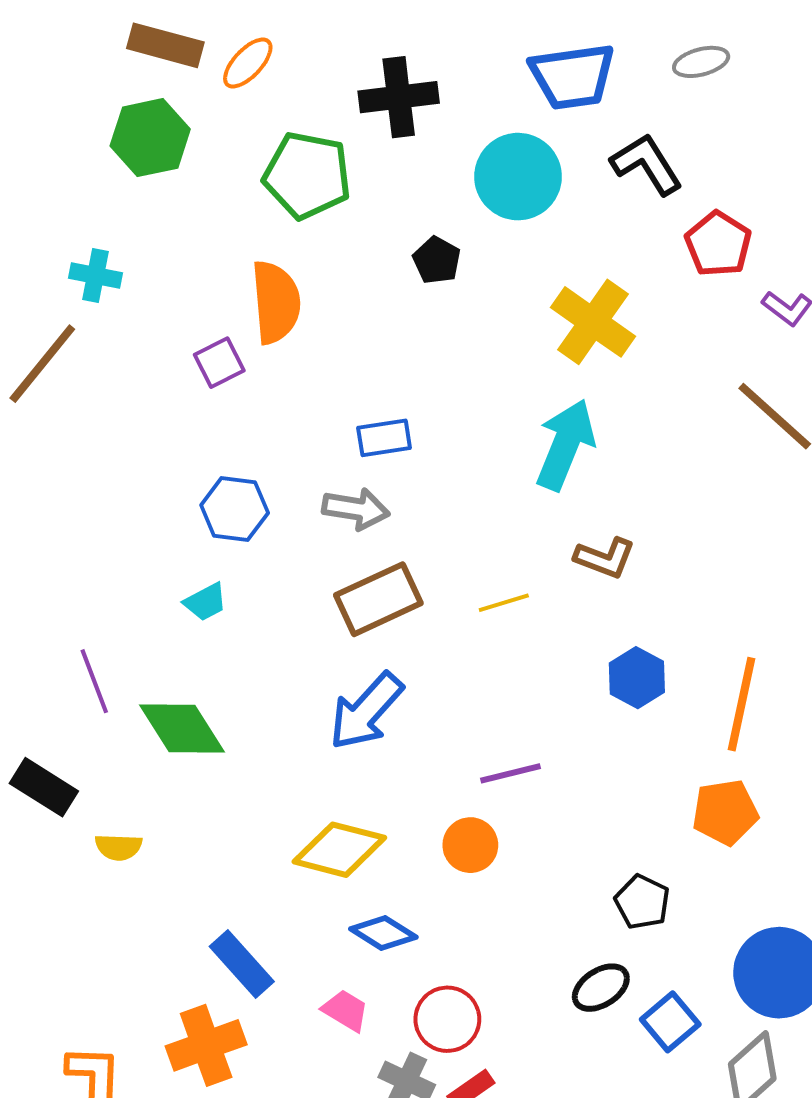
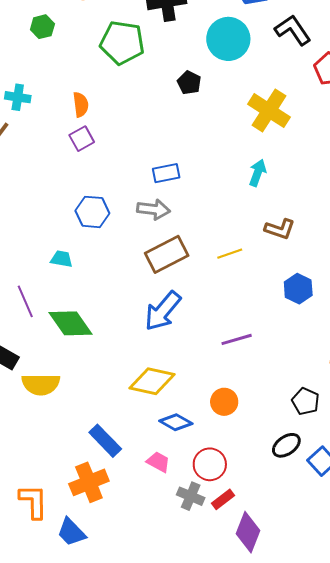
green hexagon: (150, 138) -> (42, 27), size x0.6
orange semicircle: (276, 302) -> (81, 105), moved, size x0.6
cyan arrow: (565, 445) -> (258, 173), size x0.6
cyan trapezoid: (206, 602) -> (62, 259), moved, turned -140
orange circle: (470, 845) -> (224, 402), moved
yellow semicircle: (119, 847) -> (41, 384), size x1.6

